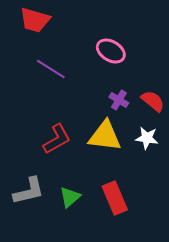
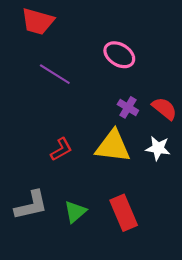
red L-shape: (57, 139) -> (61, 149), size x0.7

